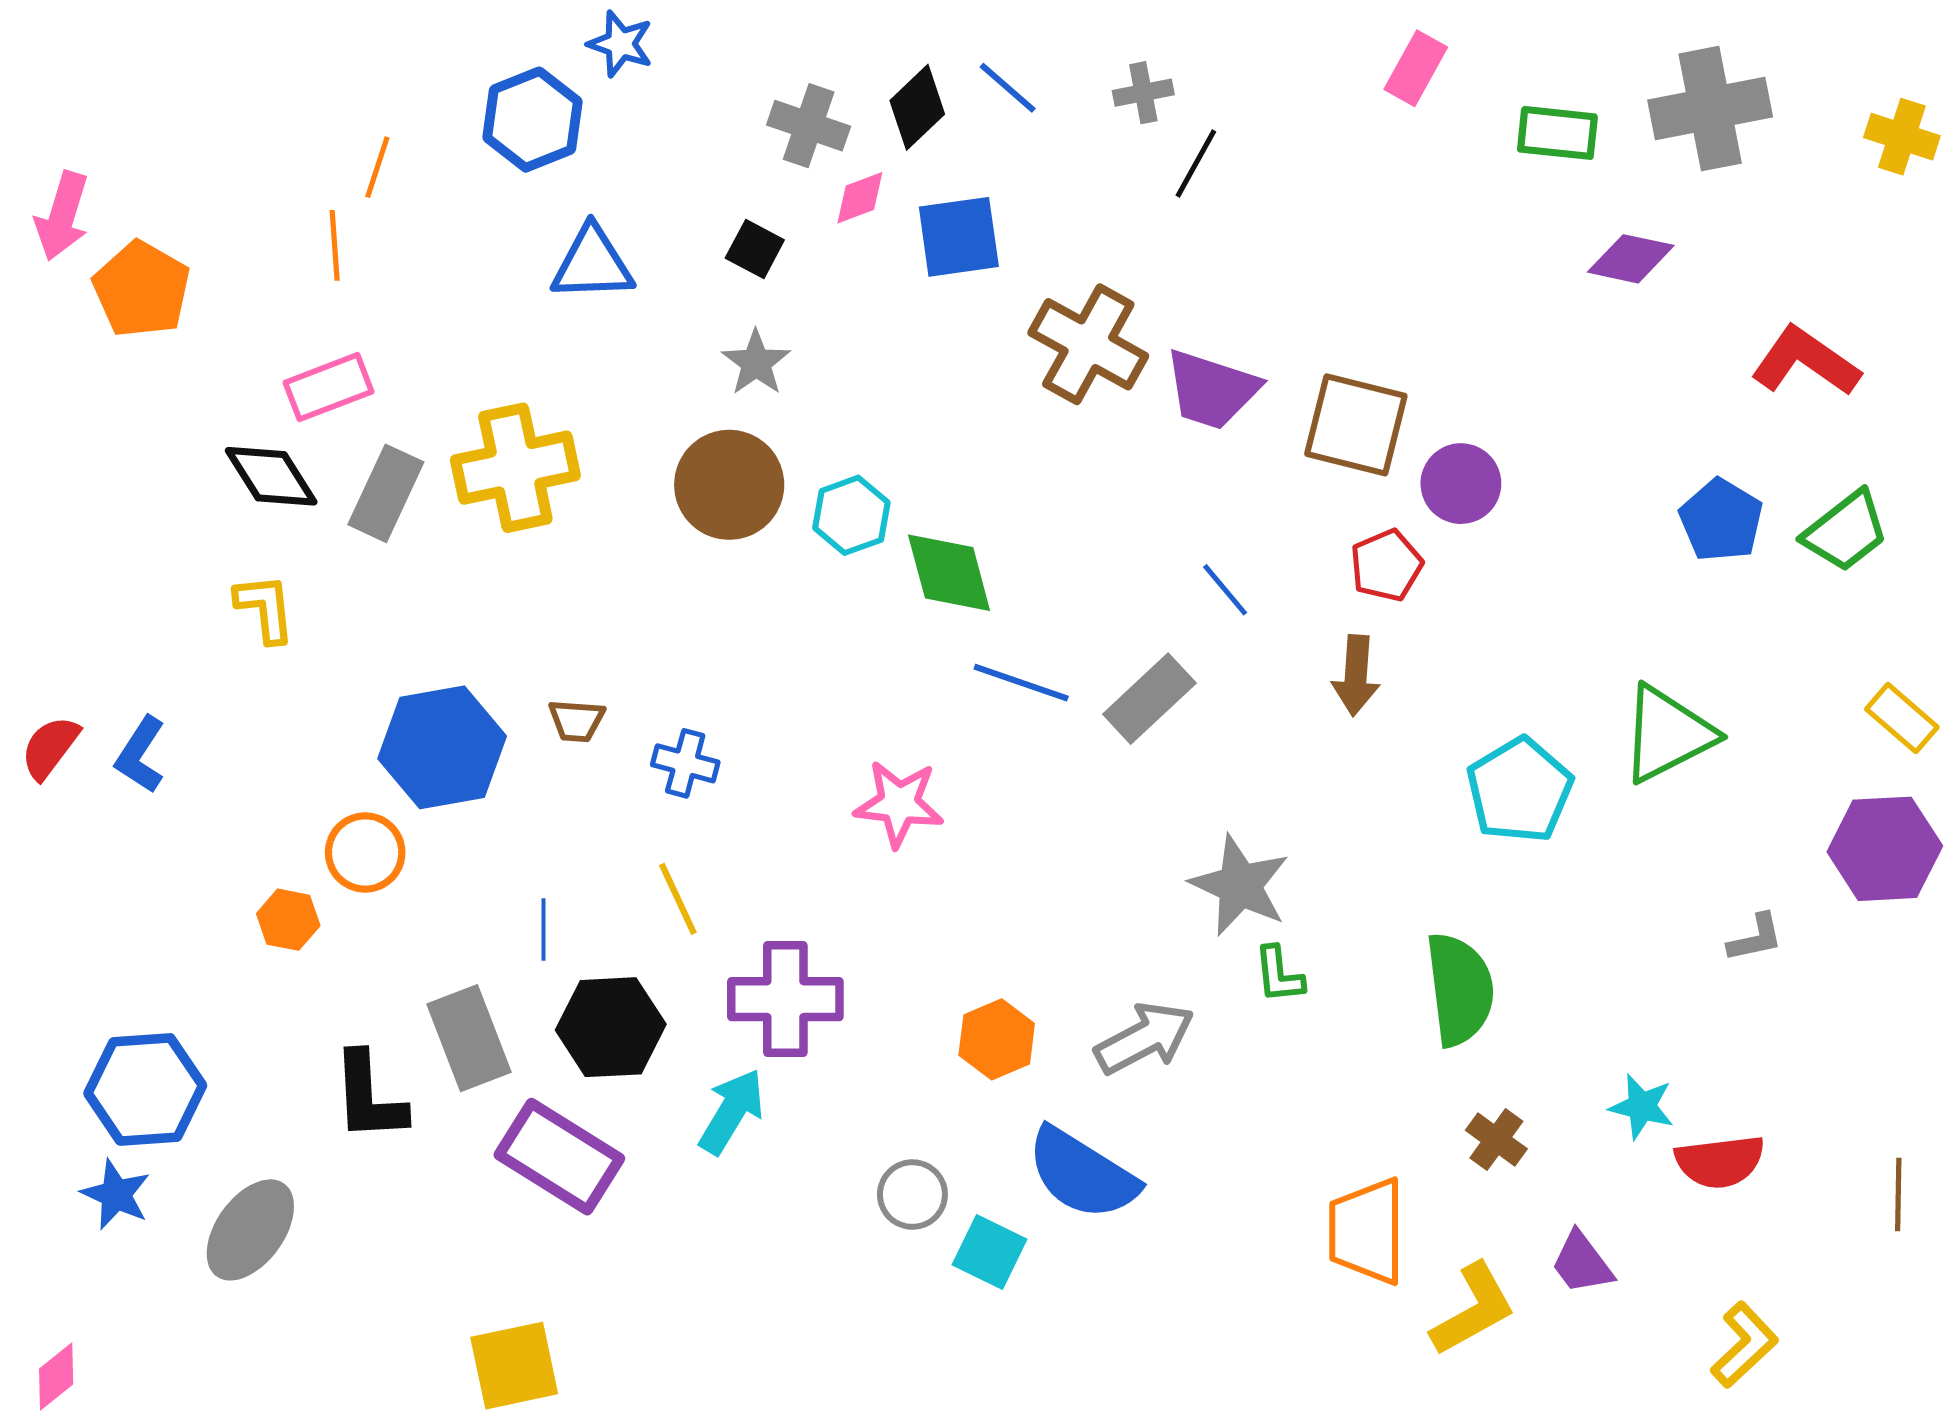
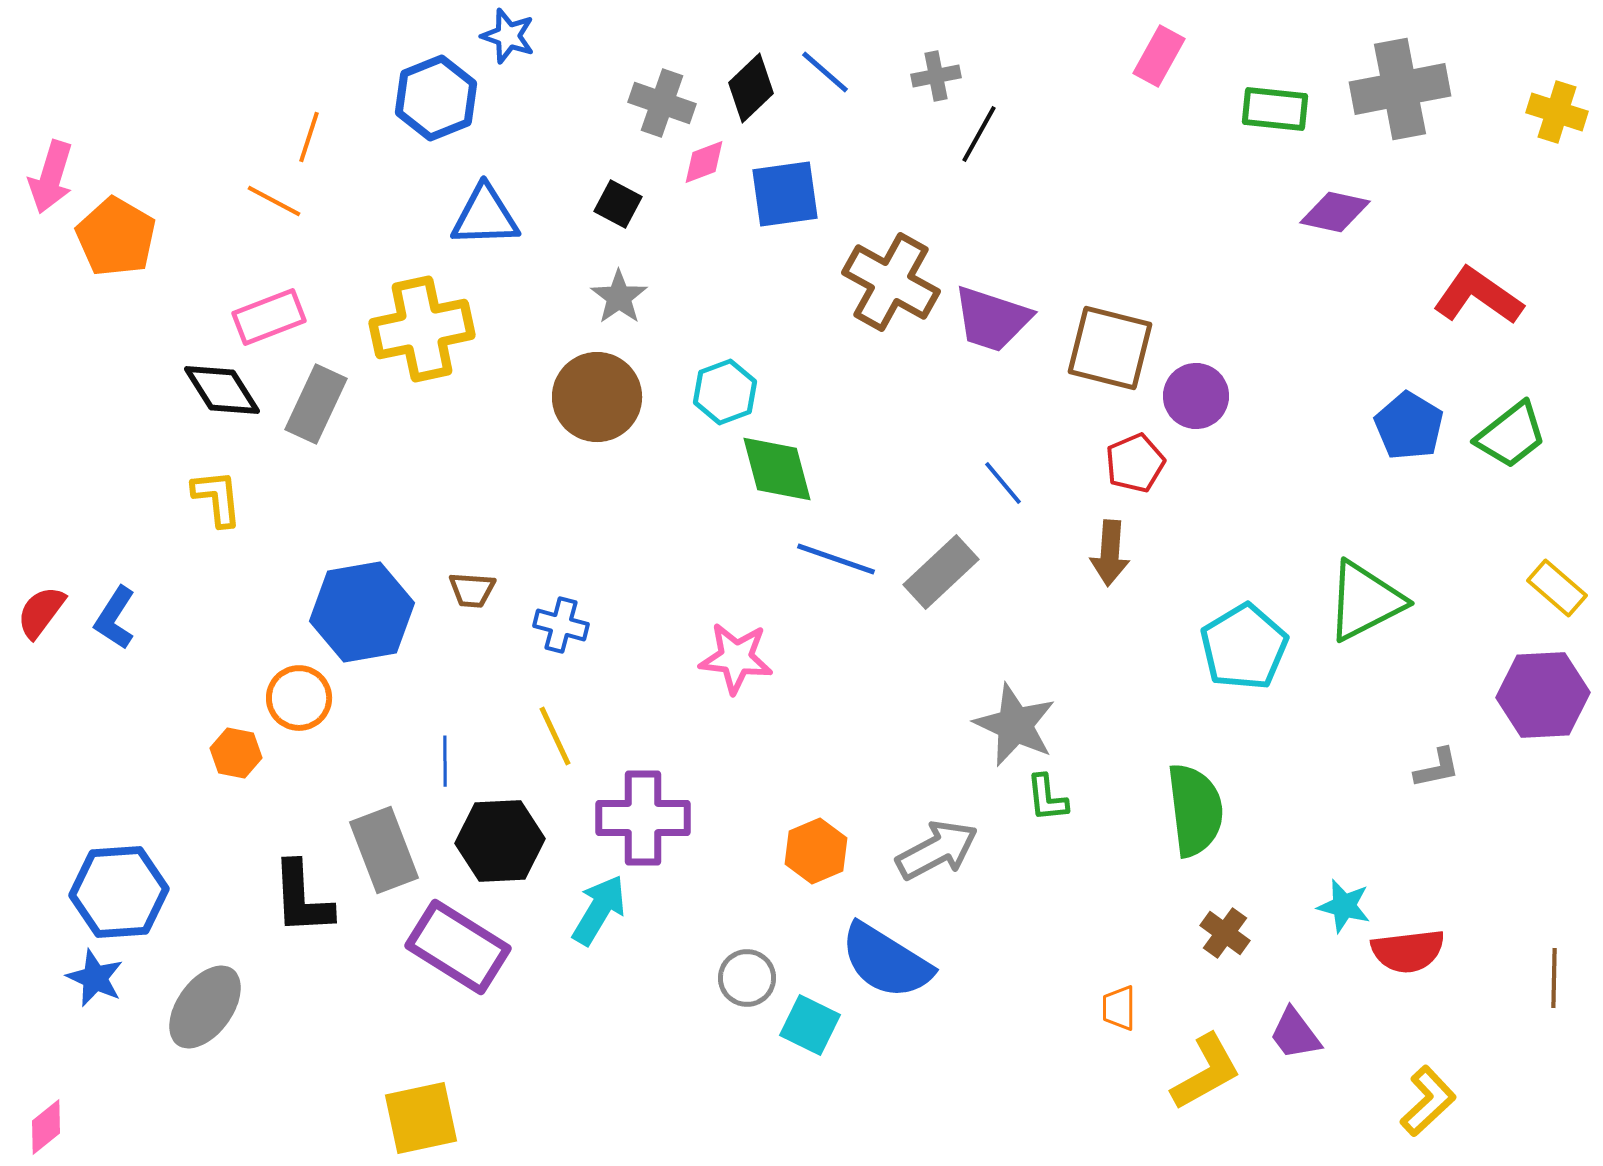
orange line: (335, 245) -> (274, 201), turned -58
yellow cross: (515, 468) -> (422, 329), moved
cyan hexagon: (851, 515) -> (725, 392), moved
orange trapezoid: (1367, 1231) -> (1119, 1008), size x0.5

